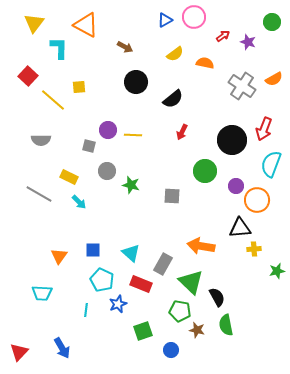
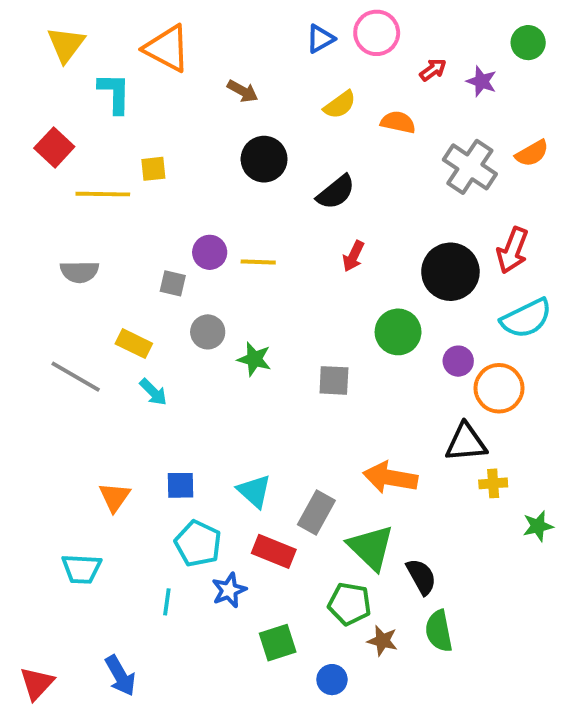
yellow line: (53, 100) -> (103, 194), turned -40
cyan semicircle: (271, 164) -> (526, 318), turned -136

